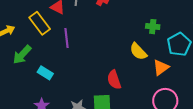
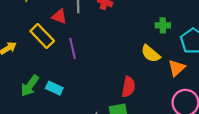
green arrow: (22, 55) -> (30, 86), moved
red semicircle: (114, 80) -> (128, 87), turned -144

